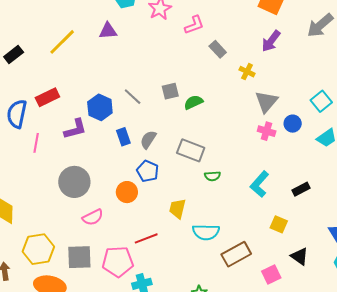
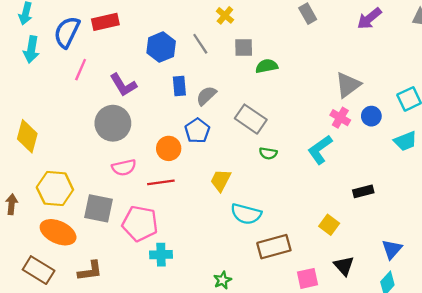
yellow cross: (247, 72) -> (225, 15), moved
purple L-shape: (75, 129) -> (123, 85), moved, turned 60
cyan L-shape: (260, 184) -> (320, 150), moved
red line: (146, 238) -> (161, 182), moved

